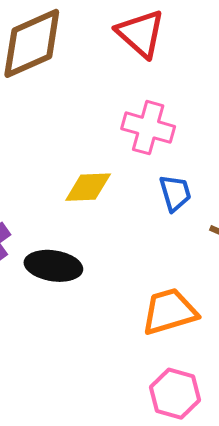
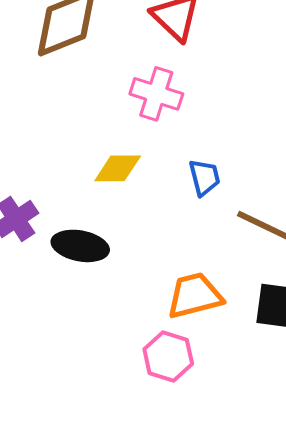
pink cross: (148, 128) -> (156, 94), moved
pink hexagon: (175, 394) -> (168, 357), moved

